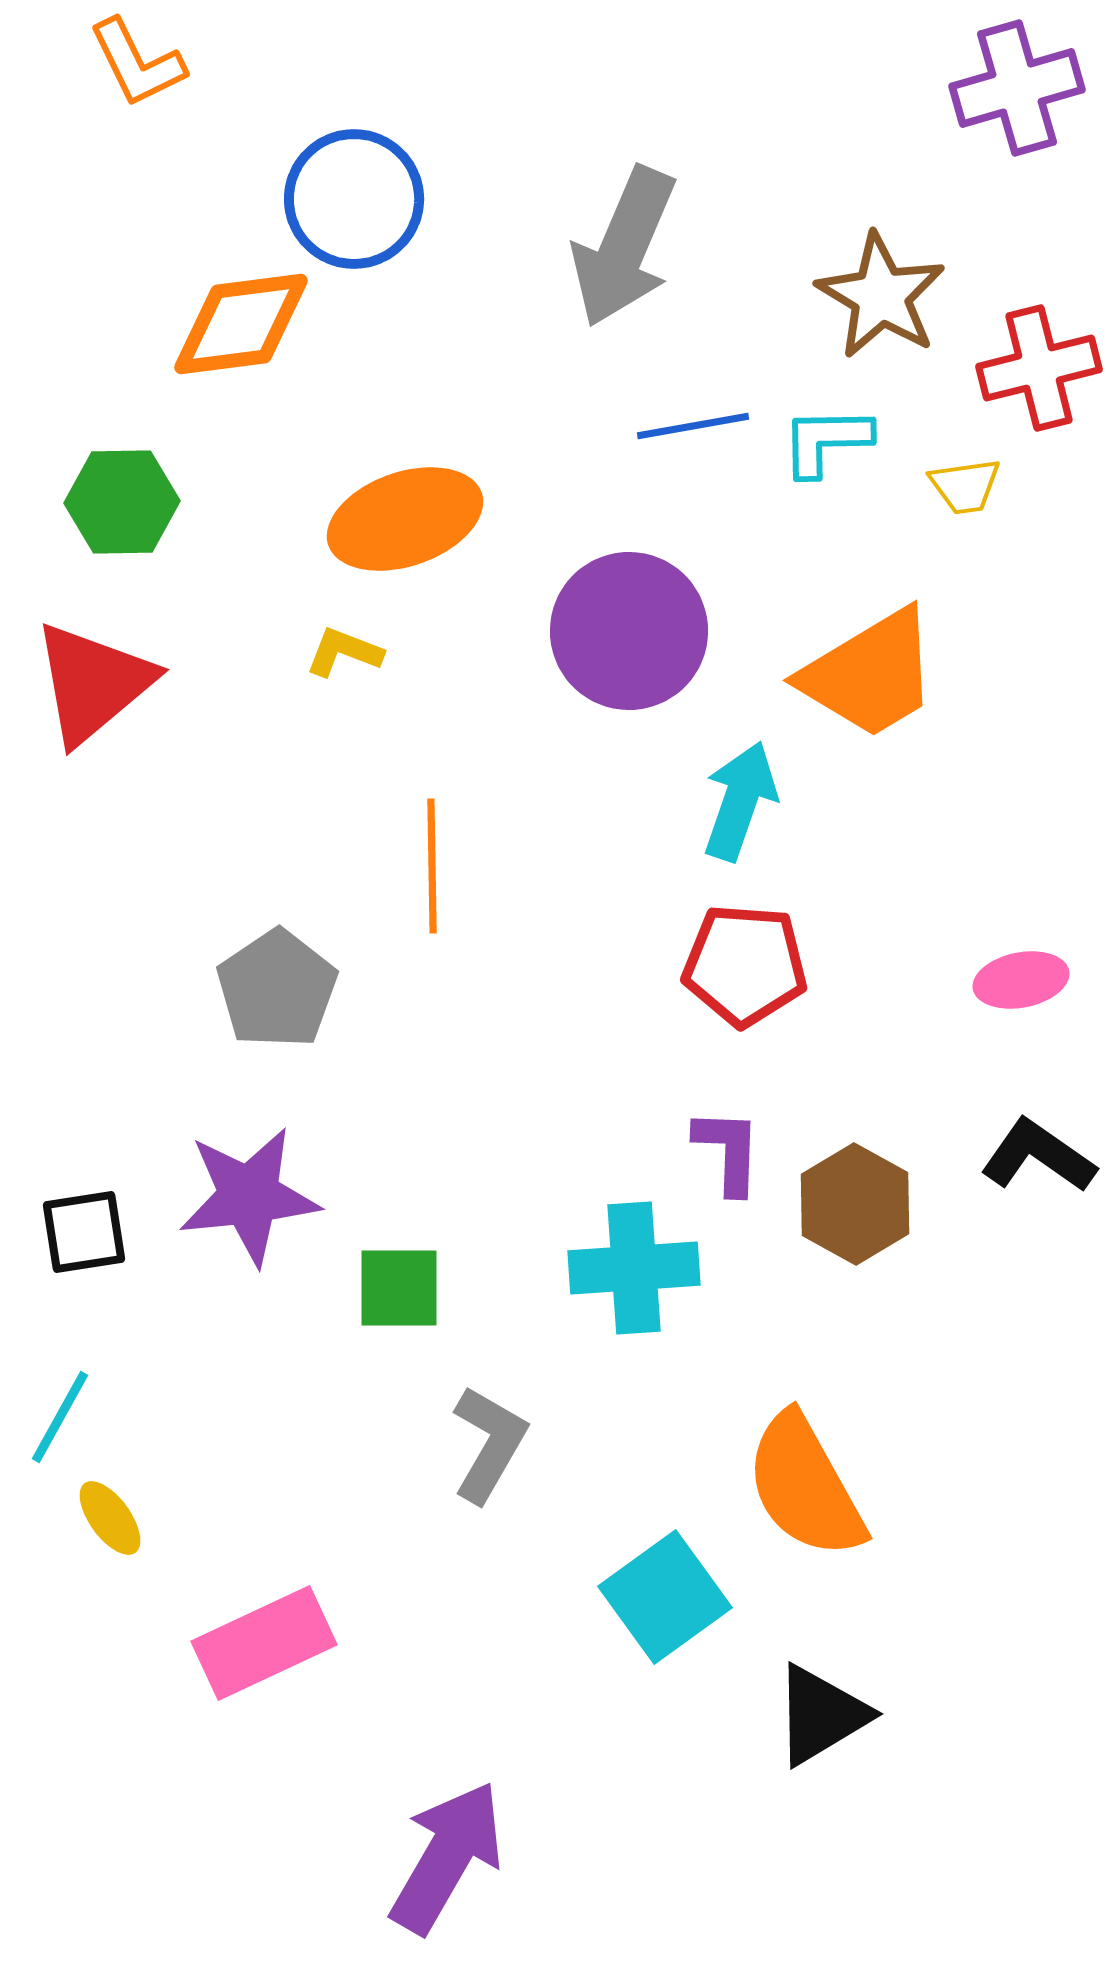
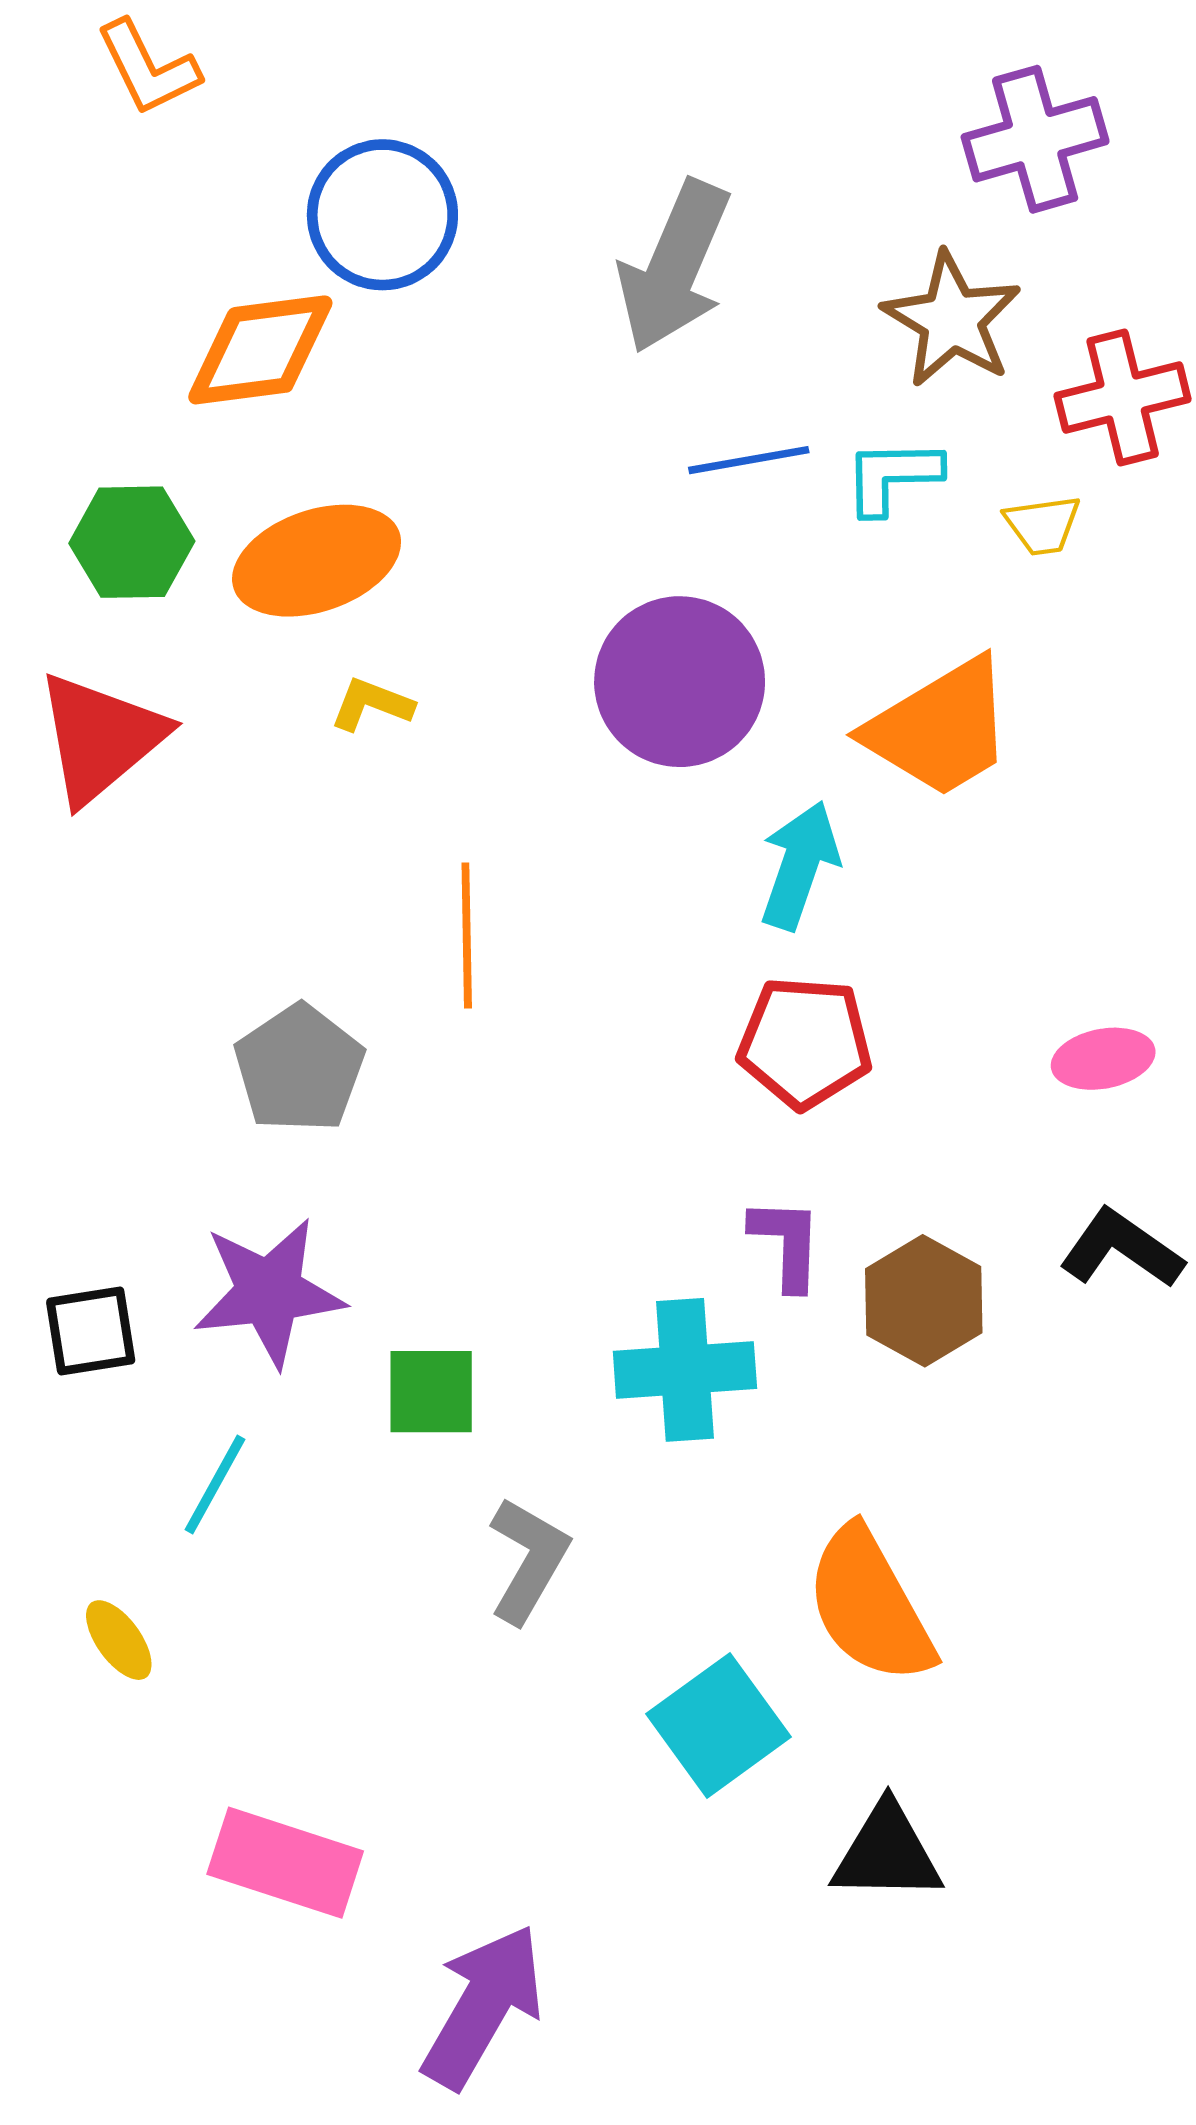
purple cross: (1017, 88) -> (1035, 139), moved
orange ellipse: (405, 519) -> (317, 561), moved
cyan line: (60, 1417) -> (215, 1484), moved
pink rectangle: (264, 1643) -> (285, 1863), moved, turned 43
black triangle: (821, 1715) -> (887, 1853), turned 32

